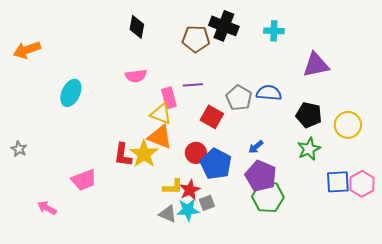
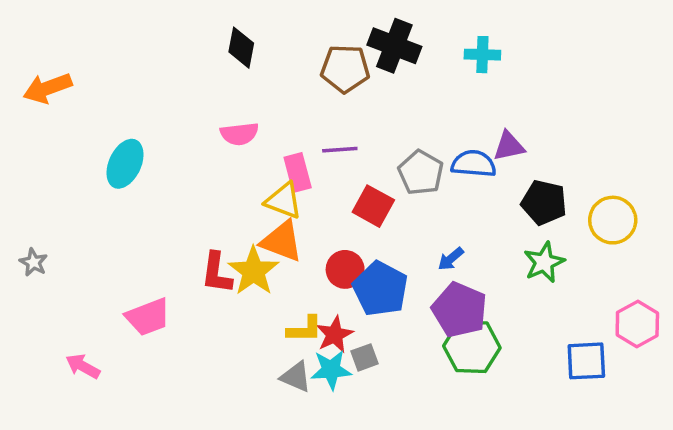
purple triangle: (316, 65) -> (509, 146), moved, size x0.7
blue square: (338, 182) -> (586, 361), moved

